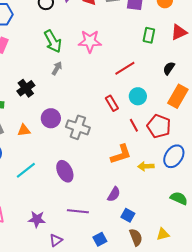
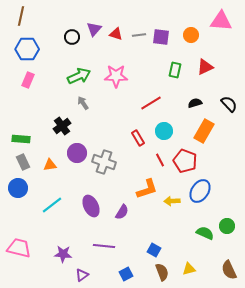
green arrow: (53, 41) -> (79, 76), turned -85
gray arrow: (57, 68) -> (83, 103), turned -64
black semicircle: (169, 68) -> (195, 103), turned 40
black cross: (26, 88) -> (62, 126), moved
purple semicircle: (114, 194) -> (122, 212), moved

